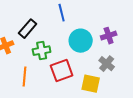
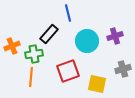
black rectangle: (28, 29) -> (49, 34), moved
green cross: (42, 51) -> (34, 54), moved
gray cross: (107, 64) -> (123, 69), moved, turned 35

